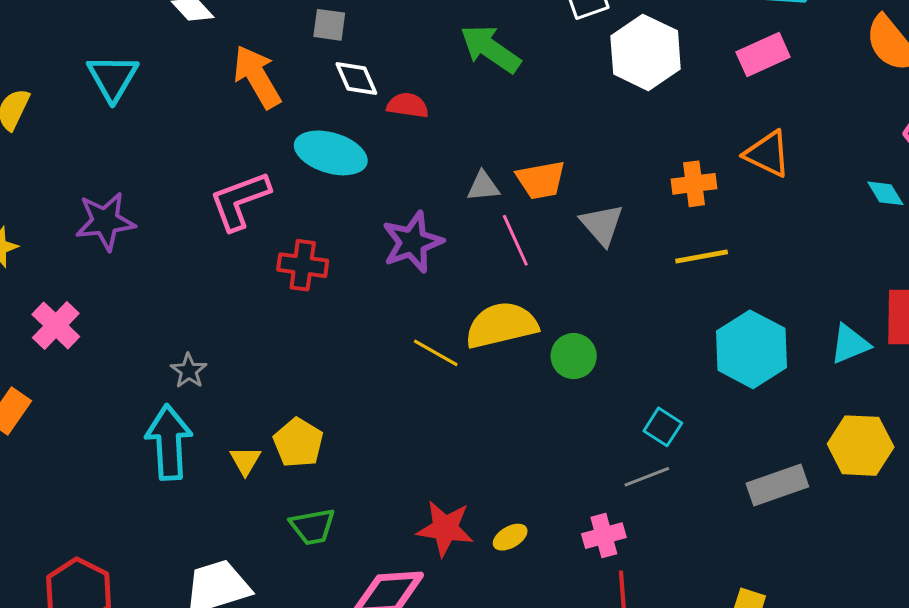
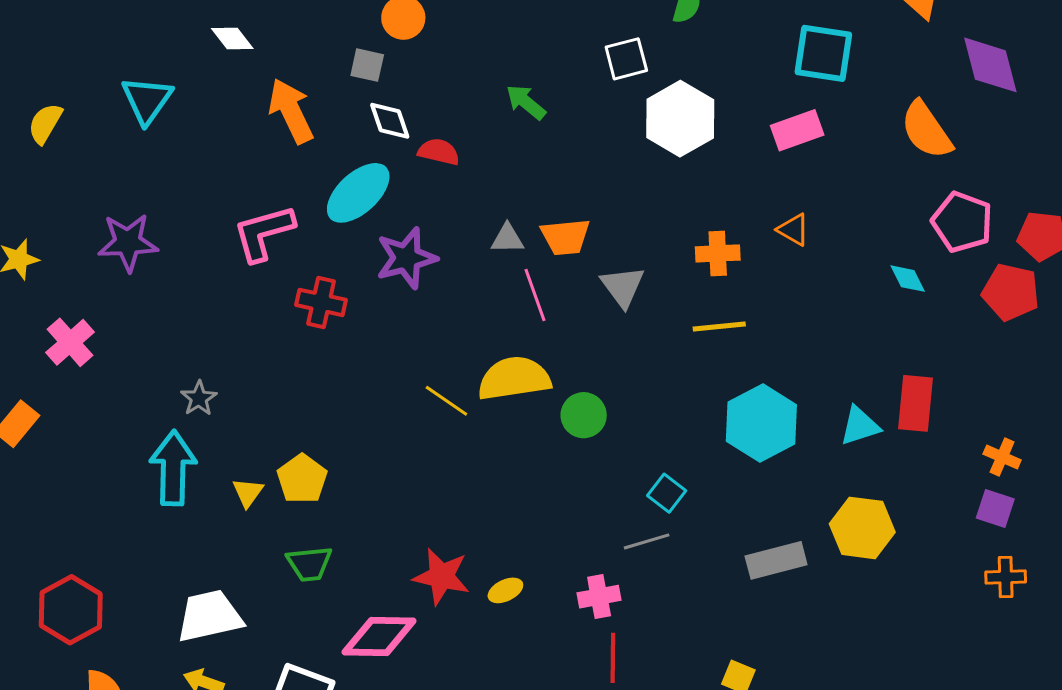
green arrow: (490, 49) -> (526, 102), size x0.7
cyan ellipse: (331, 153) -> (358, 193), turned -64
orange triangle: (767, 154) -> (793, 230), size x0.7
purple star: (413, 242) -> (406, 258), moved

